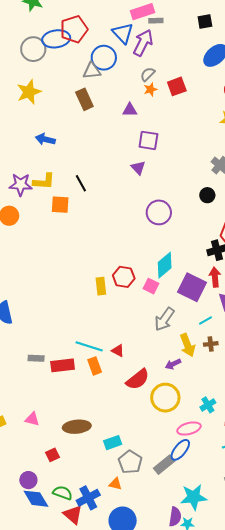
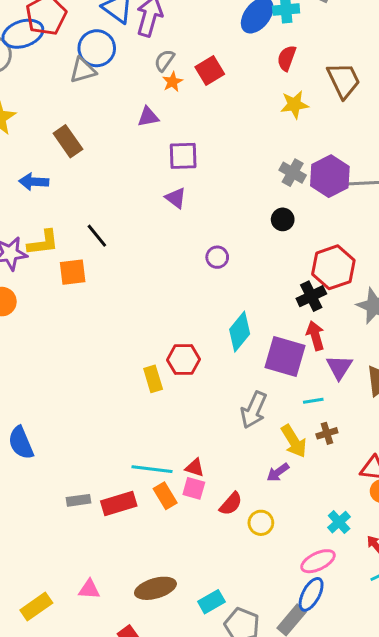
brown rectangle: (84, 99) -> (68, 141), moved
purple circle: (159, 212) -> (217, 257), size x0.6
pink square: (151, 286) -> (194, 488), moved
cyan line: (205, 320) -> (313, 401), turned 32
red semicircle: (138, 379) -> (231, 504), size x0.7
yellow circle: (165, 398) -> (261, 523), moved, size x0.6

